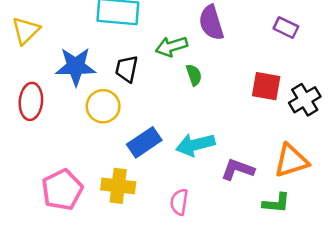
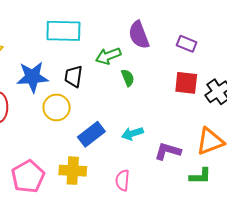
purple rectangle: (286, 28) -> (187, 44), moved
cyan arrow: (195, 145) -> (132, 134), size x0.7

